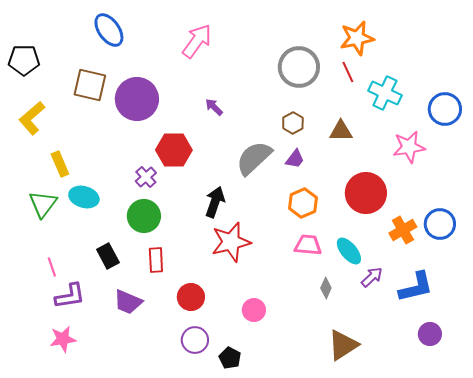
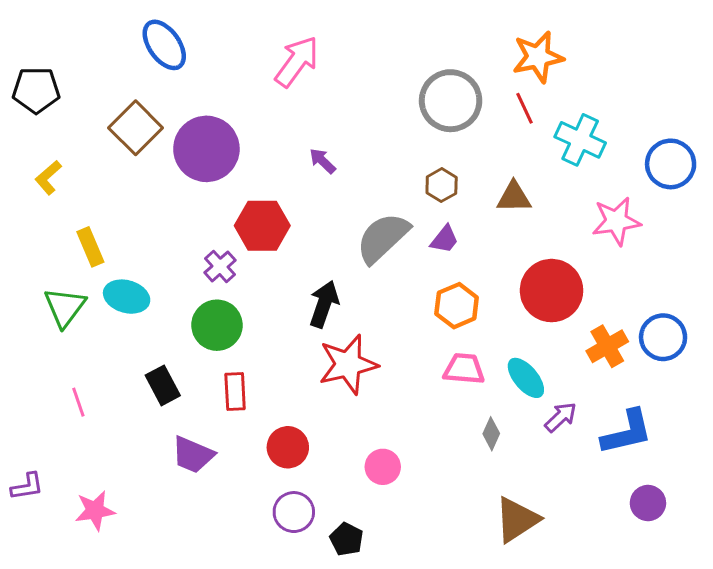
brown square: (90, 85) -> (136, 128), turned 32
yellow L-shape: (32, 118) -> (48, 178), size x0.7
purple L-shape: (70, 296) -> (27, 486), moved, size x0.7

